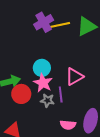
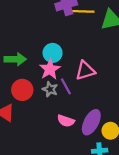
red circle: (21, 94) -> (22, 90), moved
purple line: (61, 95) -> (66, 86), turned -35

